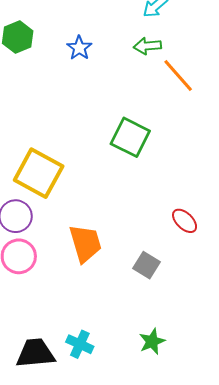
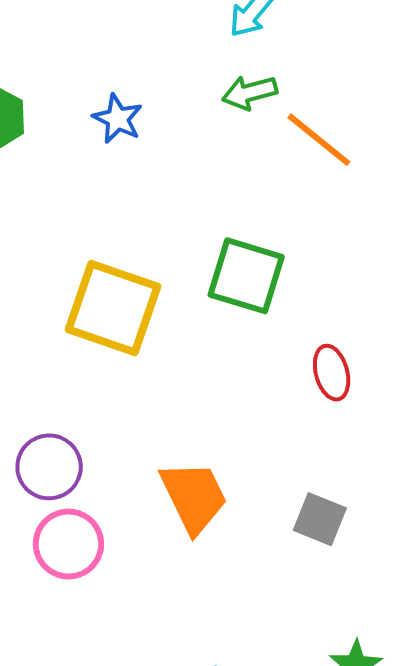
yellow square: (39, 173) -> (113, 308), moved
red ellipse: (185, 221) -> (332, 373), moved, turned 40

